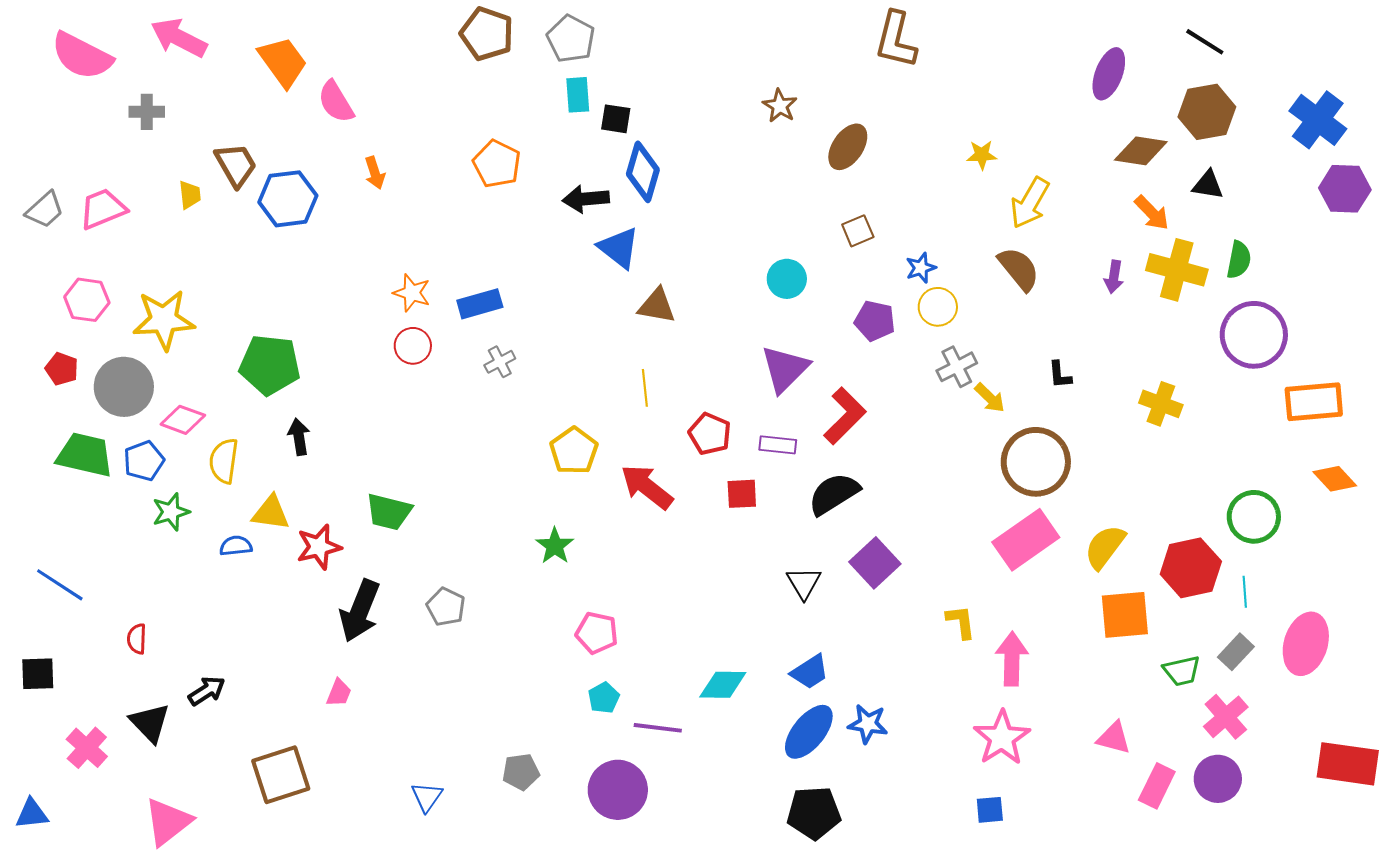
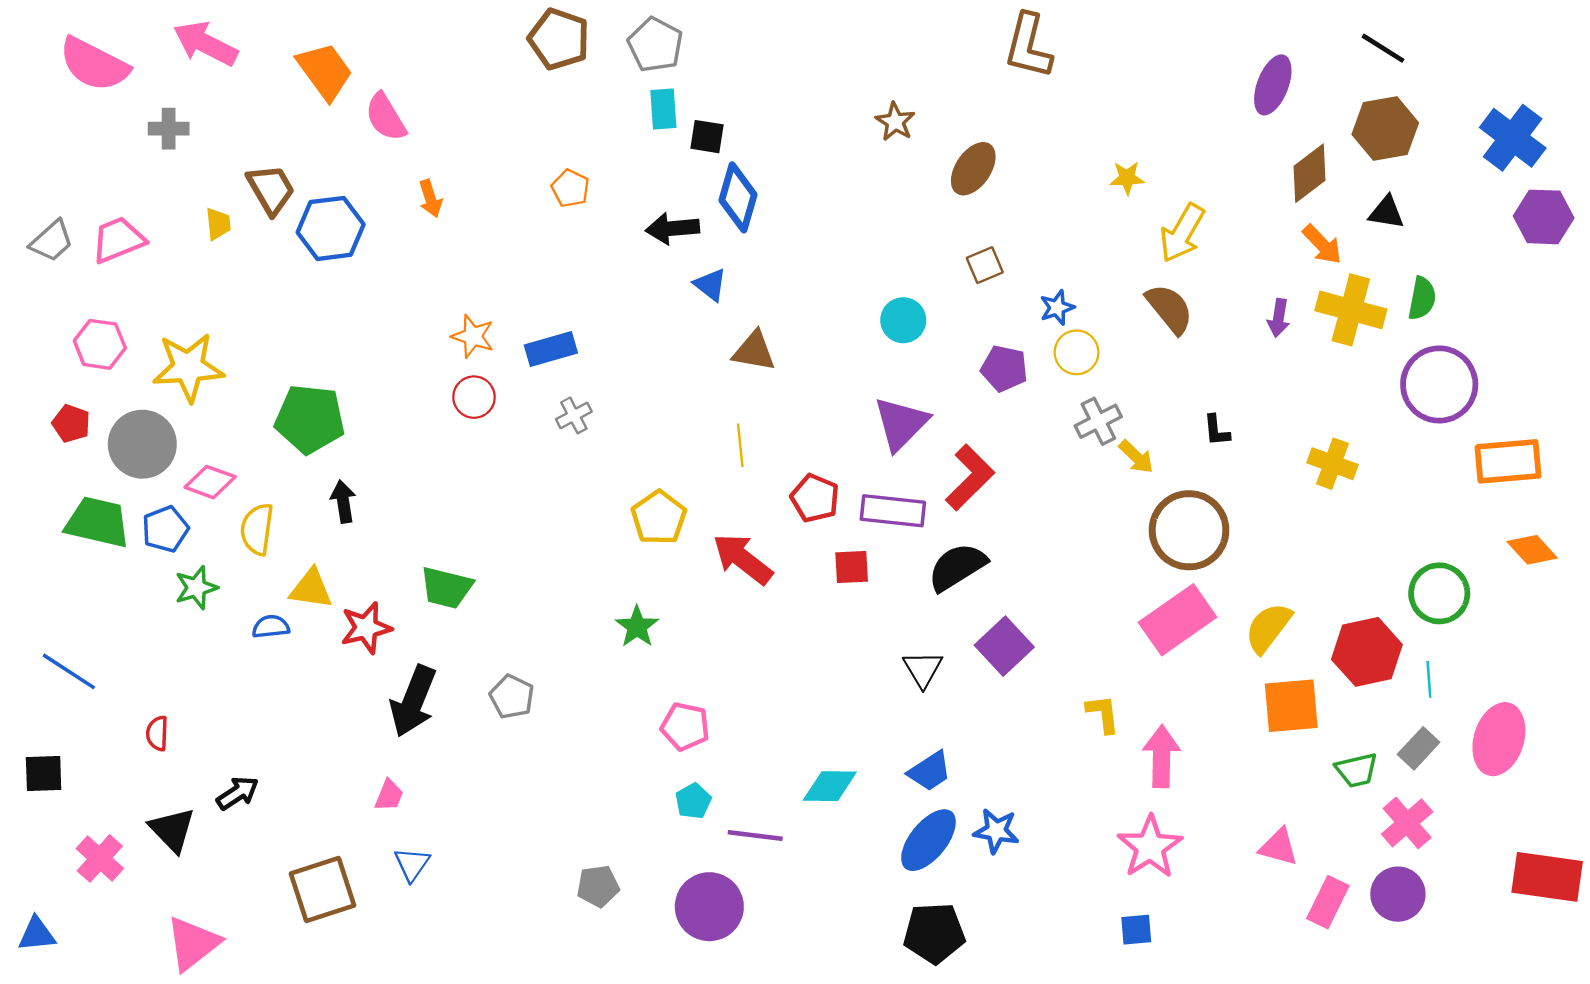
brown diamond: (1141, 151) -> (1310, 173), turned -46
orange pentagon: (497, 164) -> (570, 188), size x0.7
blue triangle: (619, 248) -> (710, 285), size x0.7
purple rectangle: (778, 445) -> (893, 511), size x1.5
blue triangle: (427, 797) -> (412, 864), moved

